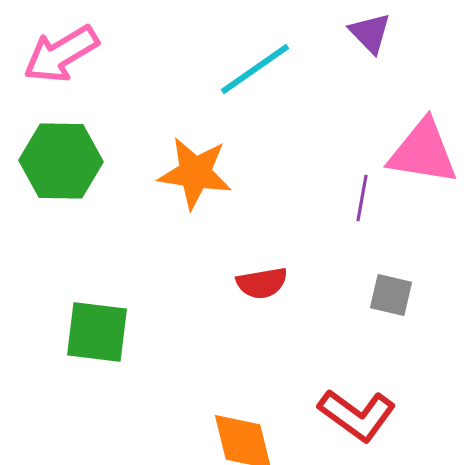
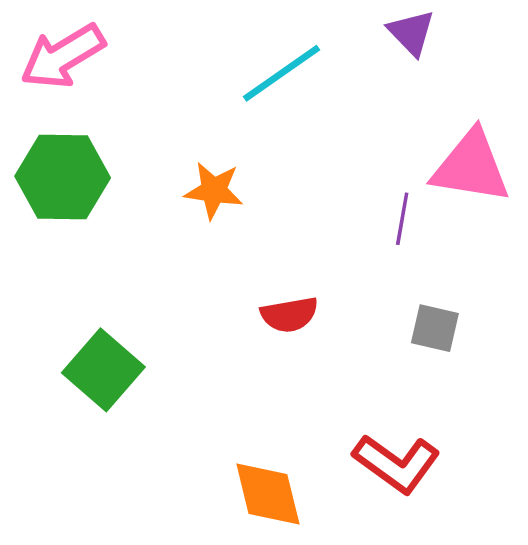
orange star: (195, 173) -> (214, 191), size x0.7
green square: (97, 332) -> (103, 370), turned 34

